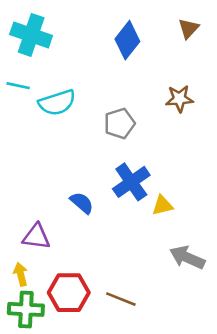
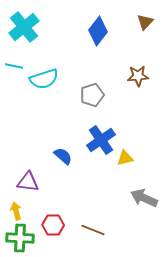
cyan cross: (31, 35) -> (24, 27), turned 32
red hexagon: (69, 293) -> (53, 225), size x0.7

